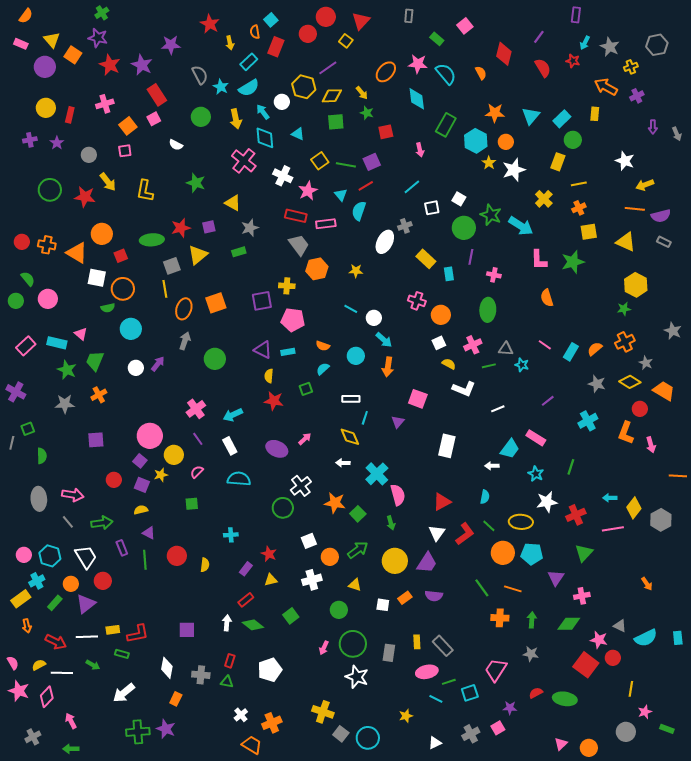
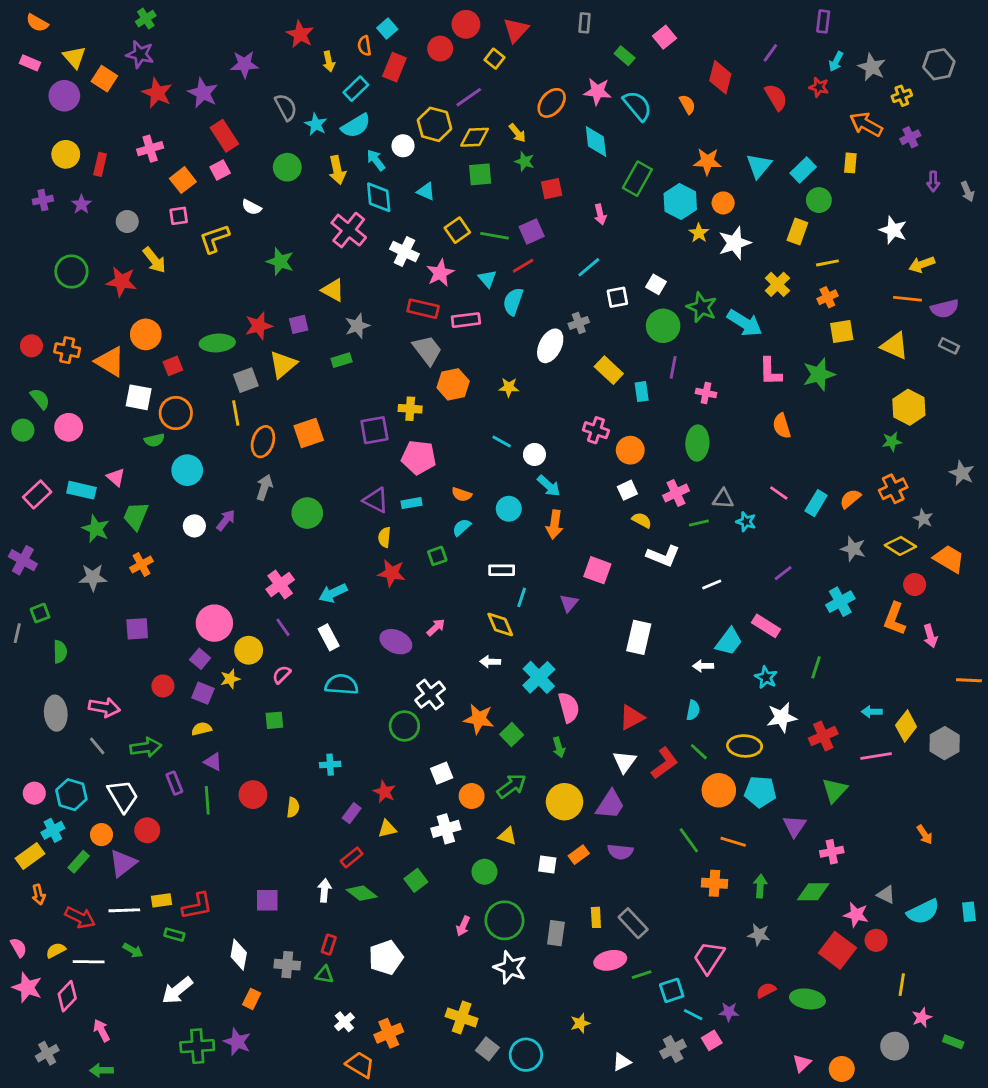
orange semicircle: (26, 16) -> (37, 23), turned 84
yellow L-shape: (145, 191) -> (214, 239), moved, turned 60
cyan line: (436, 699) -> (693, 1015), moved

